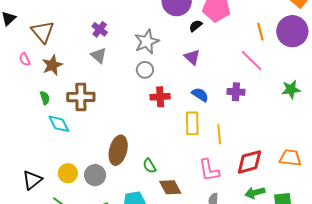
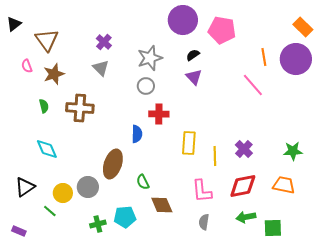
black semicircle: (196, 26) -> (193, 55), moved
green star: (291, 89) -> (293, 151), moved
purple cross: (236, 92) -> (244, 149), moved, turned 36
blue semicircle: (200, 95) -> (137, 134), moved, turned 54
cyan diamond: (59, 124) -> (47, 149), moved
yellow circle: (68, 173) -> (63, 193), moved

